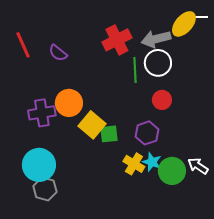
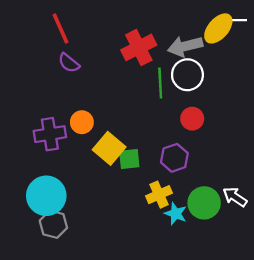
red line: (23, 45) -> (61, 28), moved
orange circle: (69, 103) -> (82, 122), size x0.7
cyan star: (152, 162) -> (176, 214), moved
yellow cross: (134, 164) -> (159, 195), turned 35

